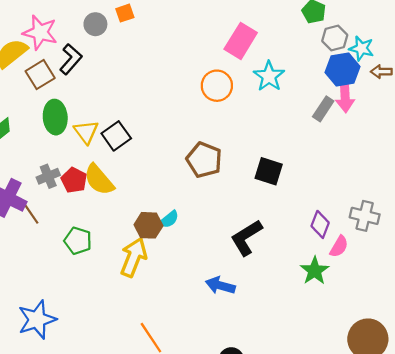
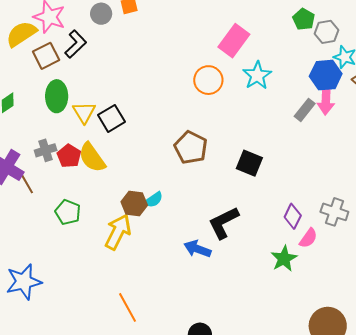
gray hexagon: (335, 38) -> (326, 32), moved
blue arrow: (220, 285) -> (197, 249), moved

